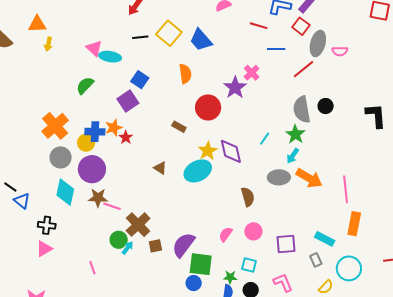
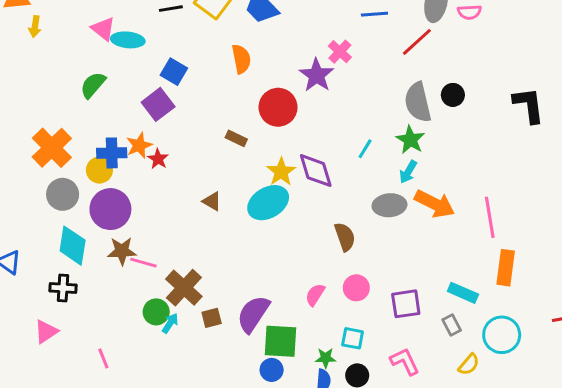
black cross: (47, 225) -> (63, 288), moved
pink line: (92, 268) -> (103, 358), moved

